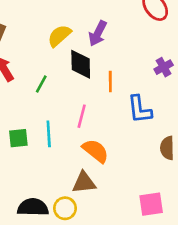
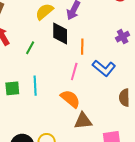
blue L-shape: (140, 109) -> (104, 68), turned -45
pink line: (82, 116) -> (74, 71), moved
brown triangle: (84, 183) -> (83, 121), moved

